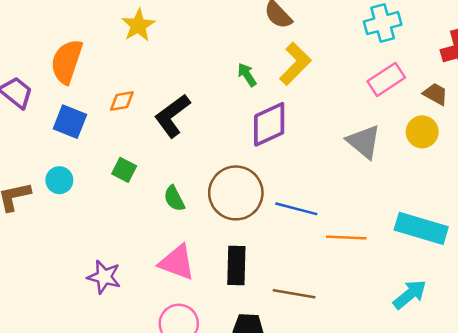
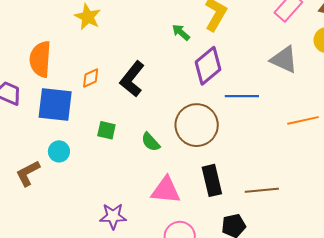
blue square: (70, 122) -> (55, 105), size x1.4
blue line: (296, 209) -> (242, 96), moved
orange line: (346, 238) -> (303, 120), moved

